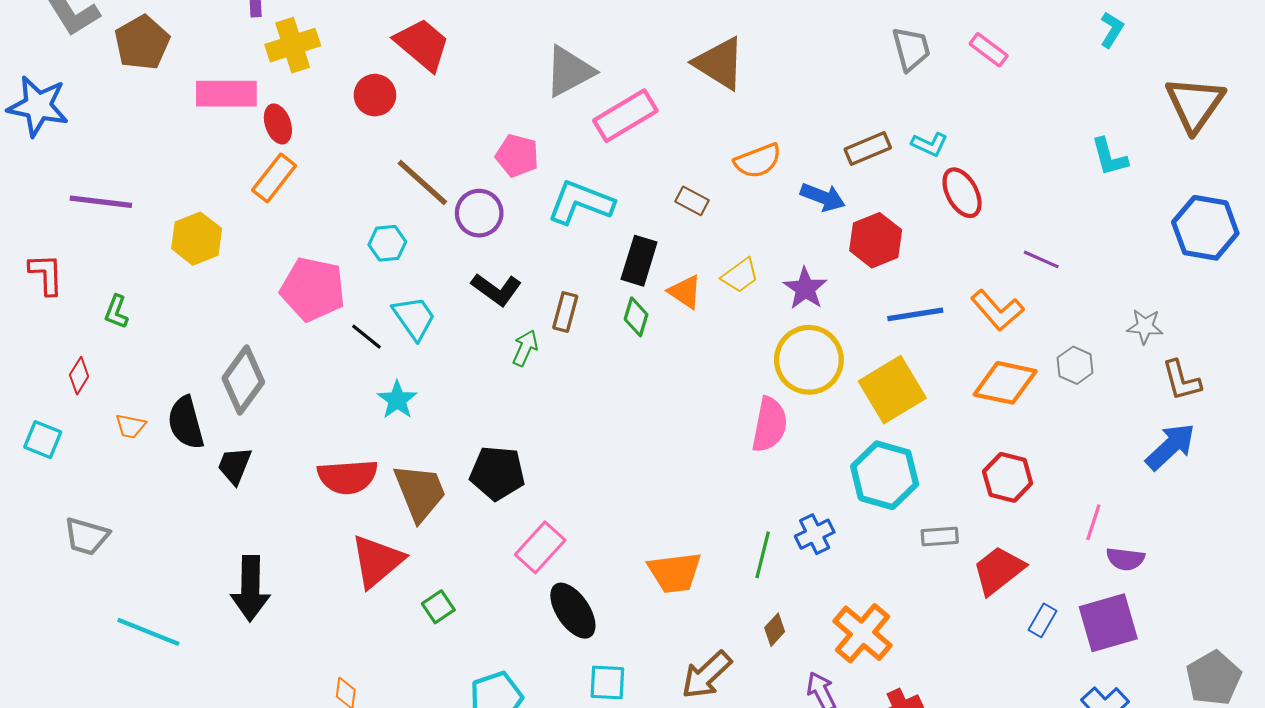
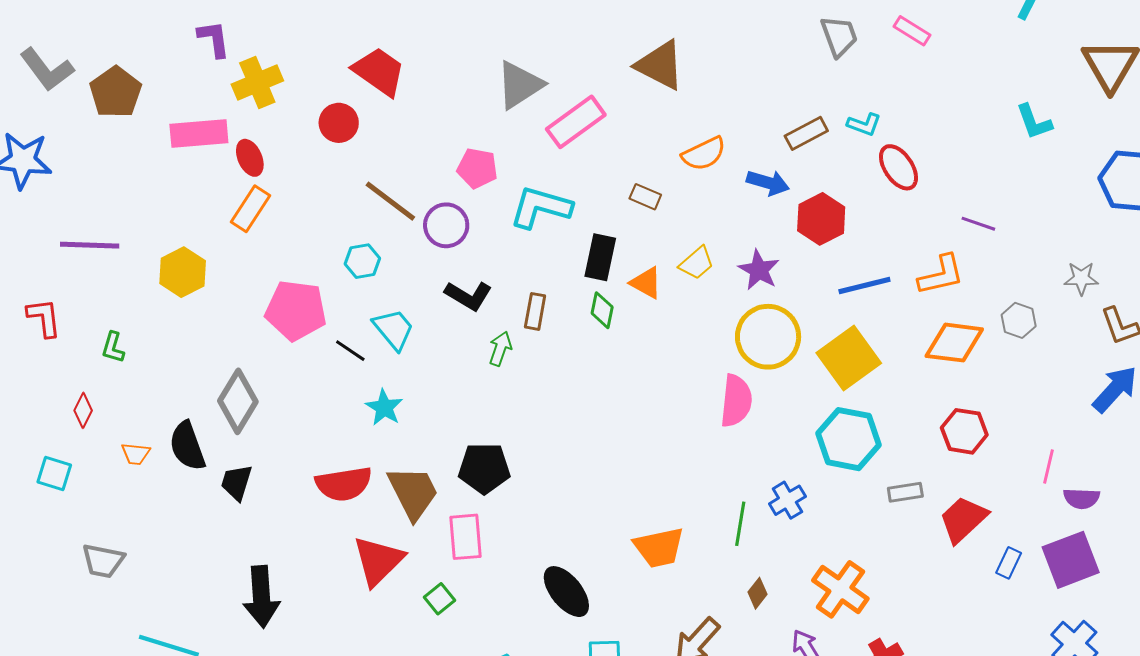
orange L-shape: (997, 310) -> (941, 275), turned -57
pink rectangle: (540, 547) -> (466, 537), moved, turned -42

